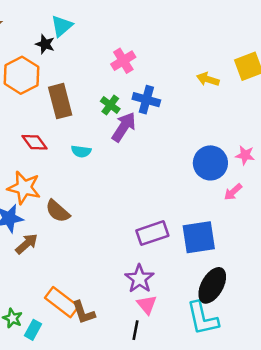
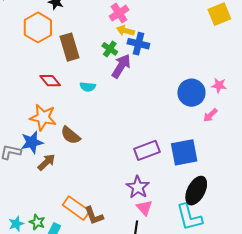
yellow arrow: (208, 79) -> (125, 31), moved

